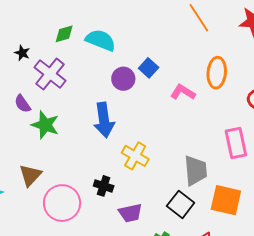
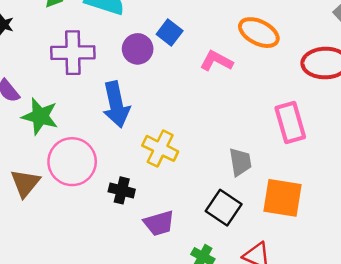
orange ellipse: (217, 73) -> (259, 33), turned -64
purple cross: (50, 74) -> (73, 53), moved, turned -36
gray trapezoid: (196, 170) -> (240, 162), size x0.7
pink circle: (62, 203) -> (72, 162), moved

